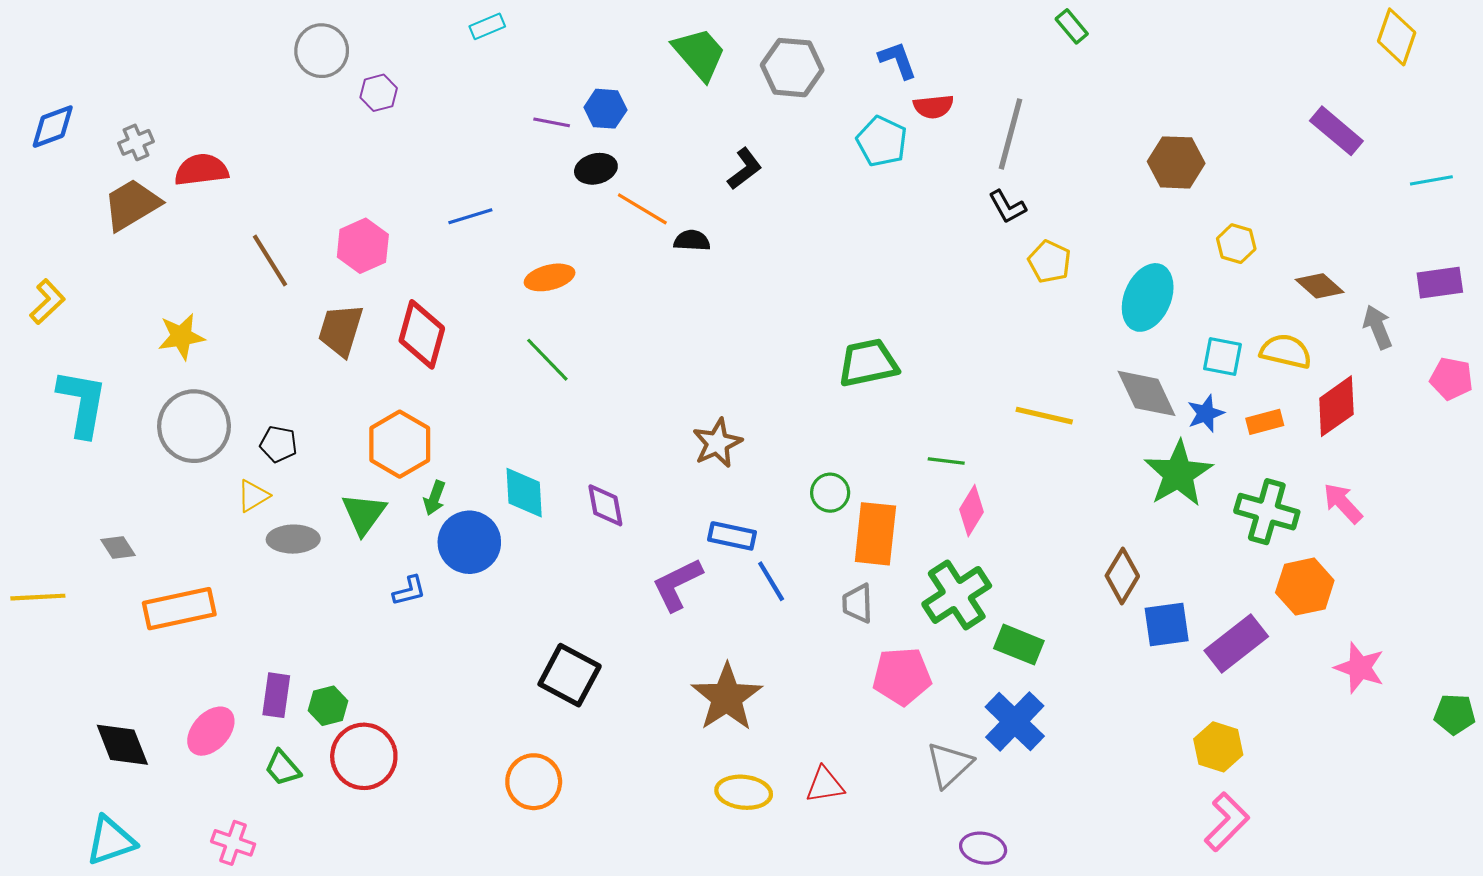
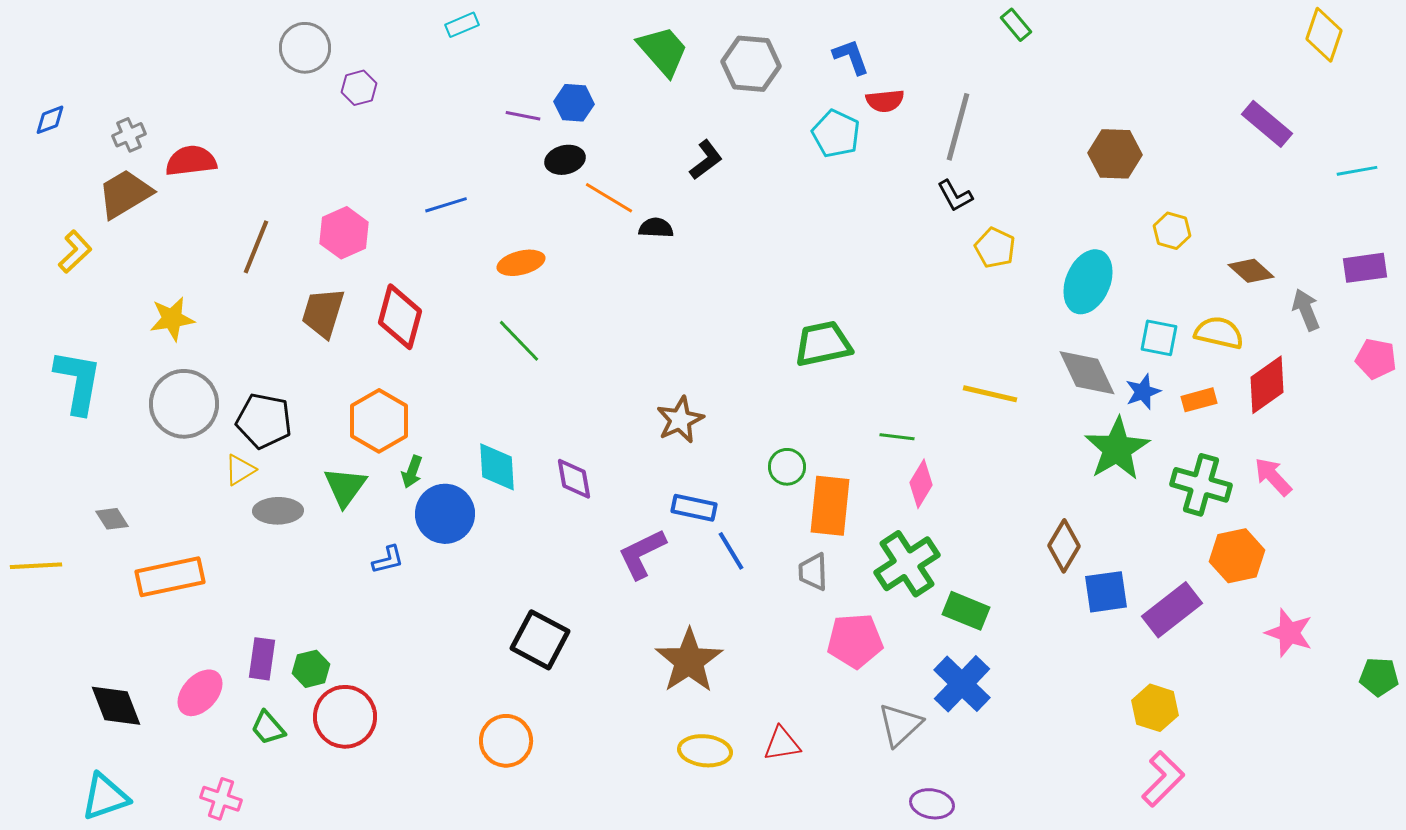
blue diamond: (53, 127) -> (50, 120), size x0.7
brown line: (270, 261) -> (256, 247), turned 54
yellow L-shape: (47, 302) -> (75, 252), moved
black pentagon: (278, 444) -> (264, 421), size x1.6

